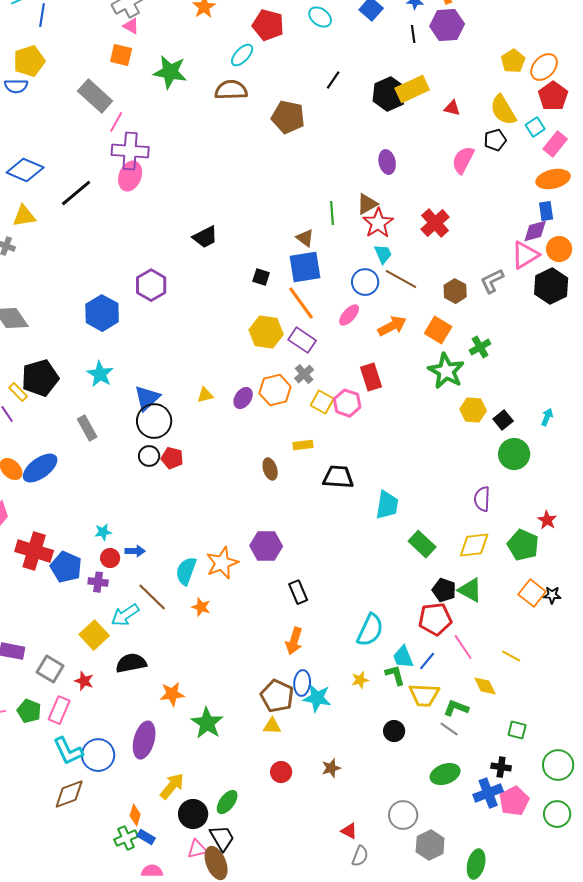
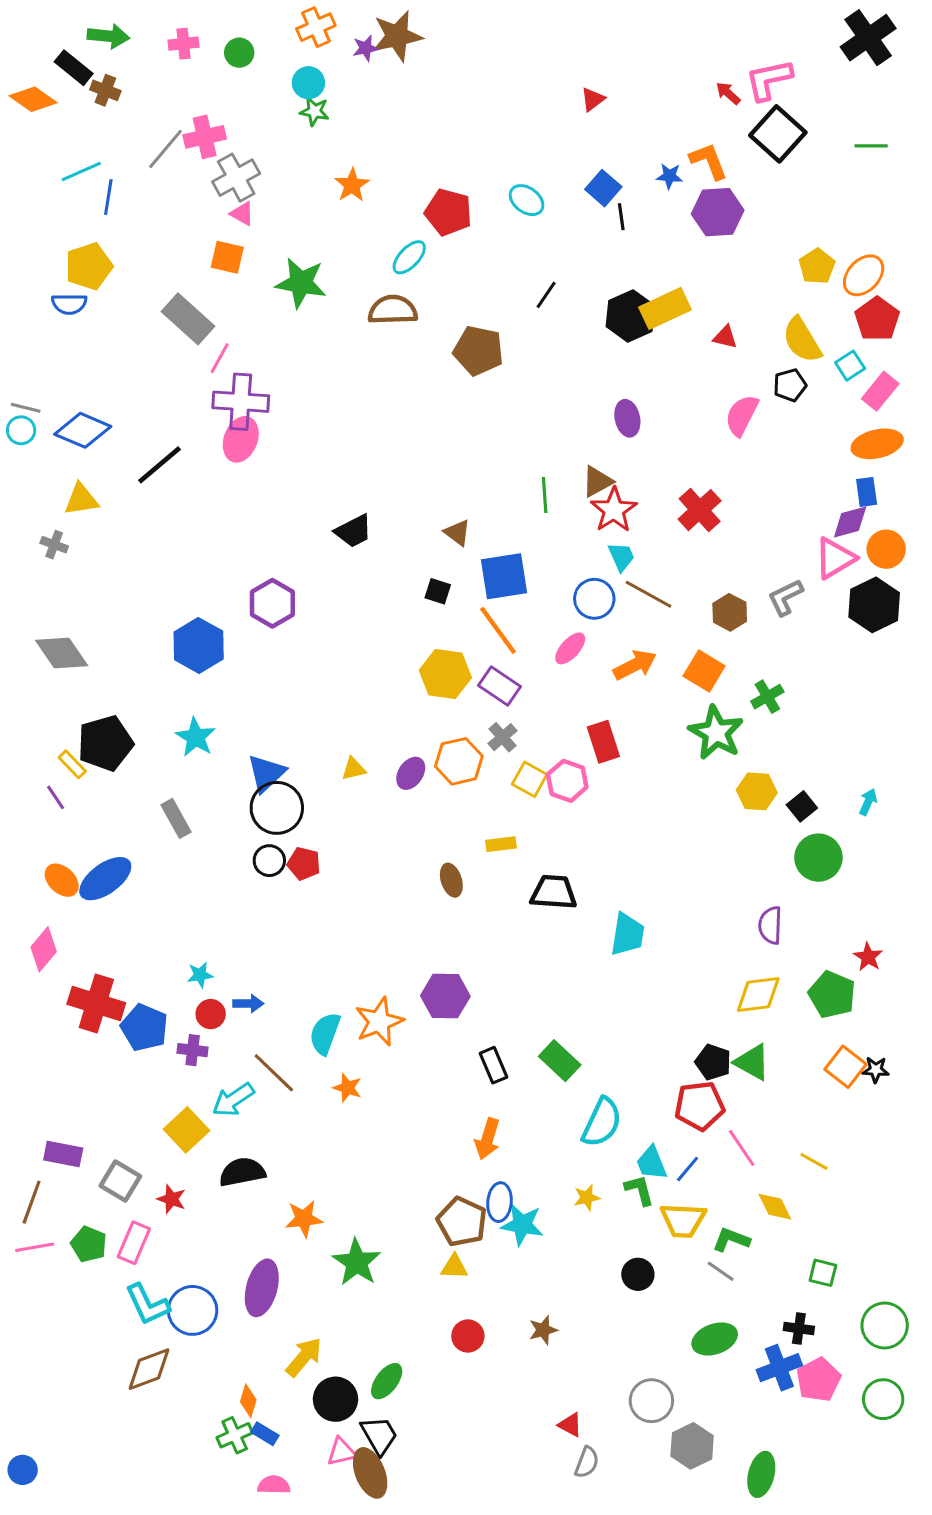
black line: (413, 34) -> (621, 217), moved
brown triangle: (305, 238) -> (457, 533), moved
green rectangle: (422, 544) -> (560, 1061), moved

